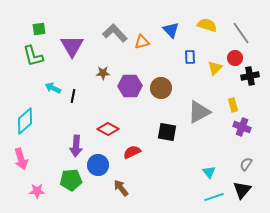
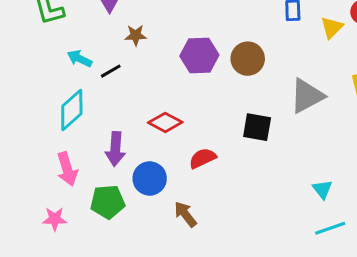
brown star: (103, 73) -> (136, 35), moved
black line: (73, 96) -> (111, 71), turned 48
cyan diamond: (25, 121) -> (72, 110), moved
pink arrow: (21, 159) -> (67, 169), moved

